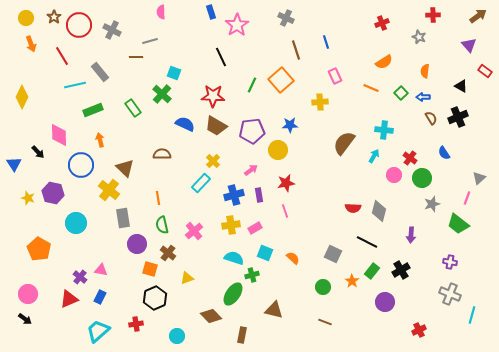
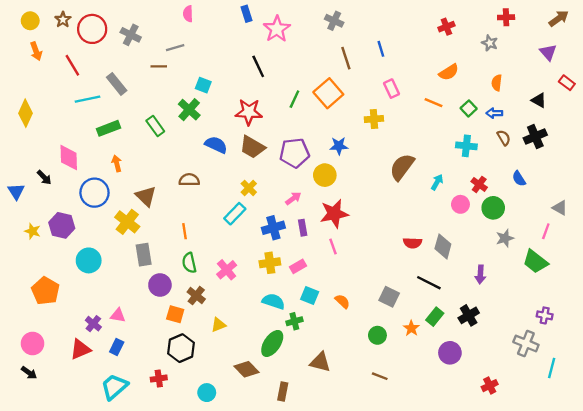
cyan cross: (384, 130) -> (466, 146), moved
gray triangle: (479, 178) -> (560, 208), turned -48
red star: (286, 183) -> (334, 214), size x1.4
purple cross: (450, 262) -> (545, 315), moved

